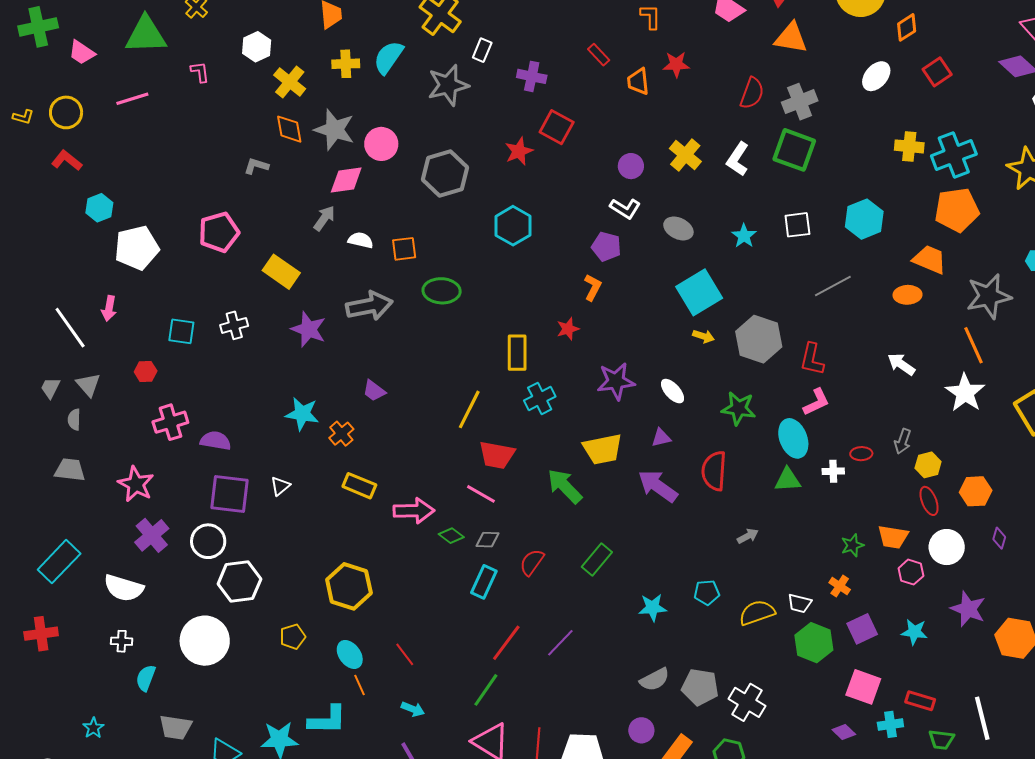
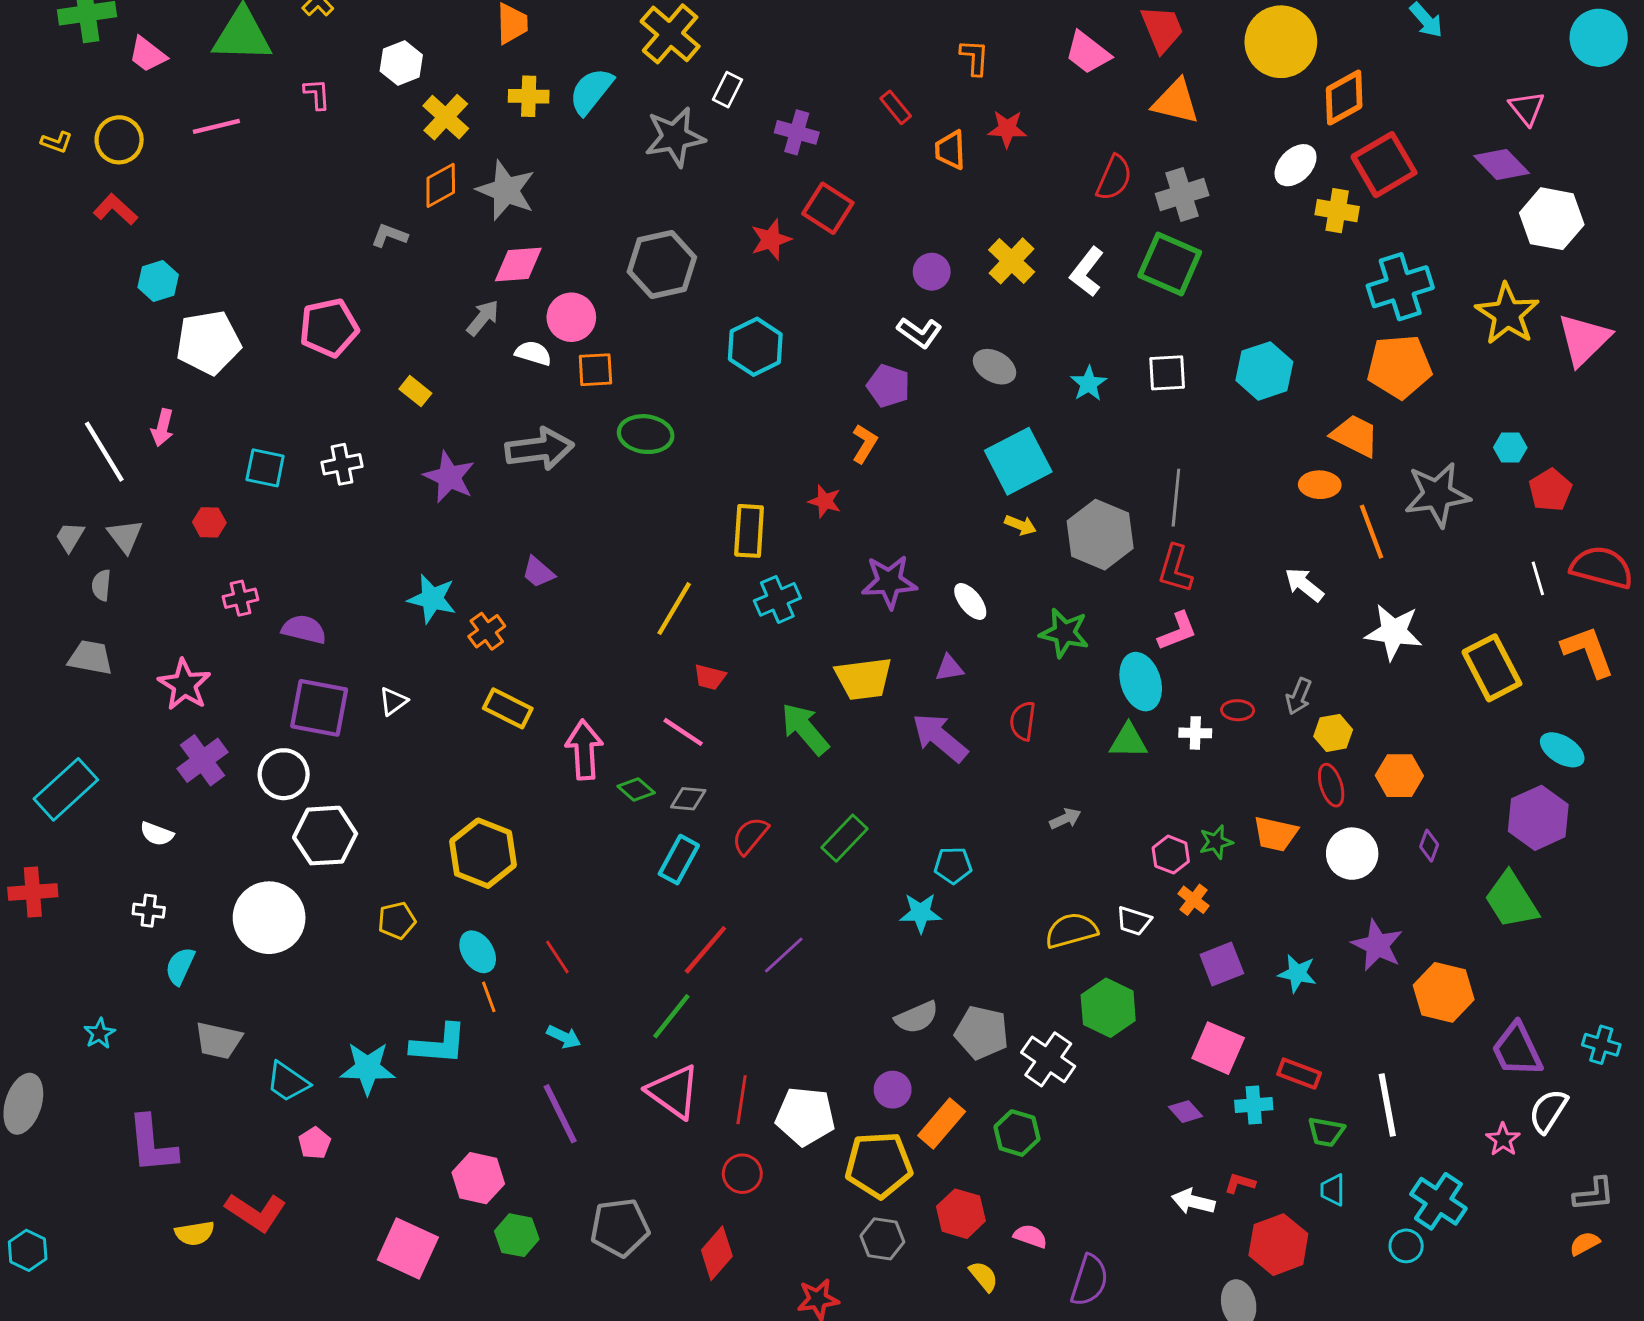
orange diamond: (907, 27) -> (1344, 98), size x1.4
red square: (937, 72) -> (1384, 165), size x1.5
orange diamond: (289, 129) -> (441, 185), turned 68
pink circle: (381, 144) -> (571, 317), moved
yellow cross: (909, 146) -> (1337, 211), moved
yellow rectangle: (281, 272) -> (415, 391), size x0.6
gray line: (833, 286) -> (1176, 498), moved, turned -60
red star: (568, 329) -> (825, 501), turned 30
orange line: (973, 345) -> (1371, 532), moved
white star: (965, 393) -> (1394, 632), turned -30
pink cross: (170, 422) -> (240, 598), size x0.7
red trapezoid: (497, 455) -> (710, 677), size x0.6
red semicircle: (714, 471) -> (1023, 721), size x0.7
pink arrow: (414, 511) -> (584, 750), turned -96
pink hexagon: (911, 572) -> (1171, 855), moved
white semicircle: (124, 588) -> (157, 834), size x0.6
cyan pentagon: (707, 592) -> (953, 865), moved
green hexagon: (814, 643) -> (1108, 1008), moved

